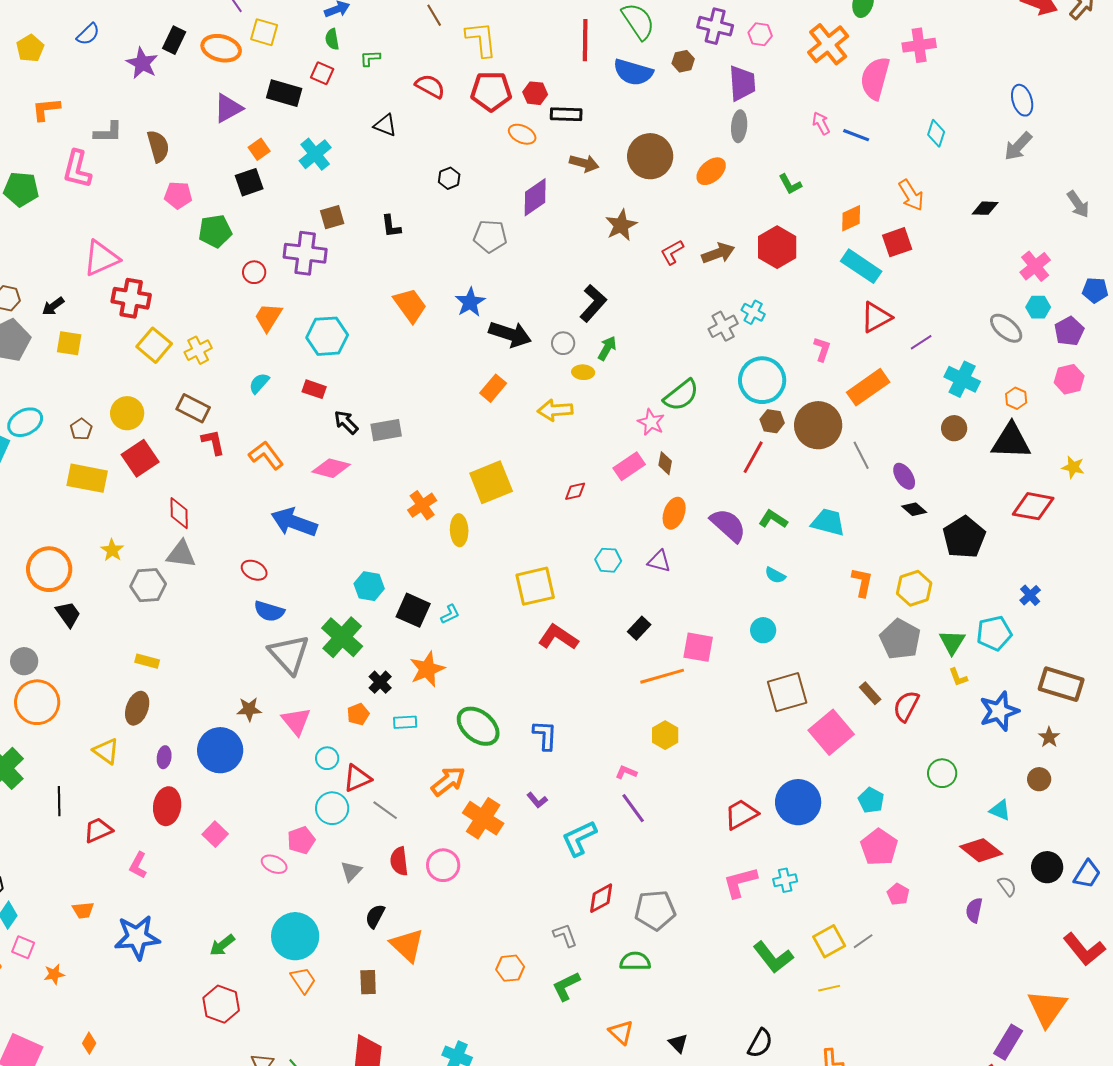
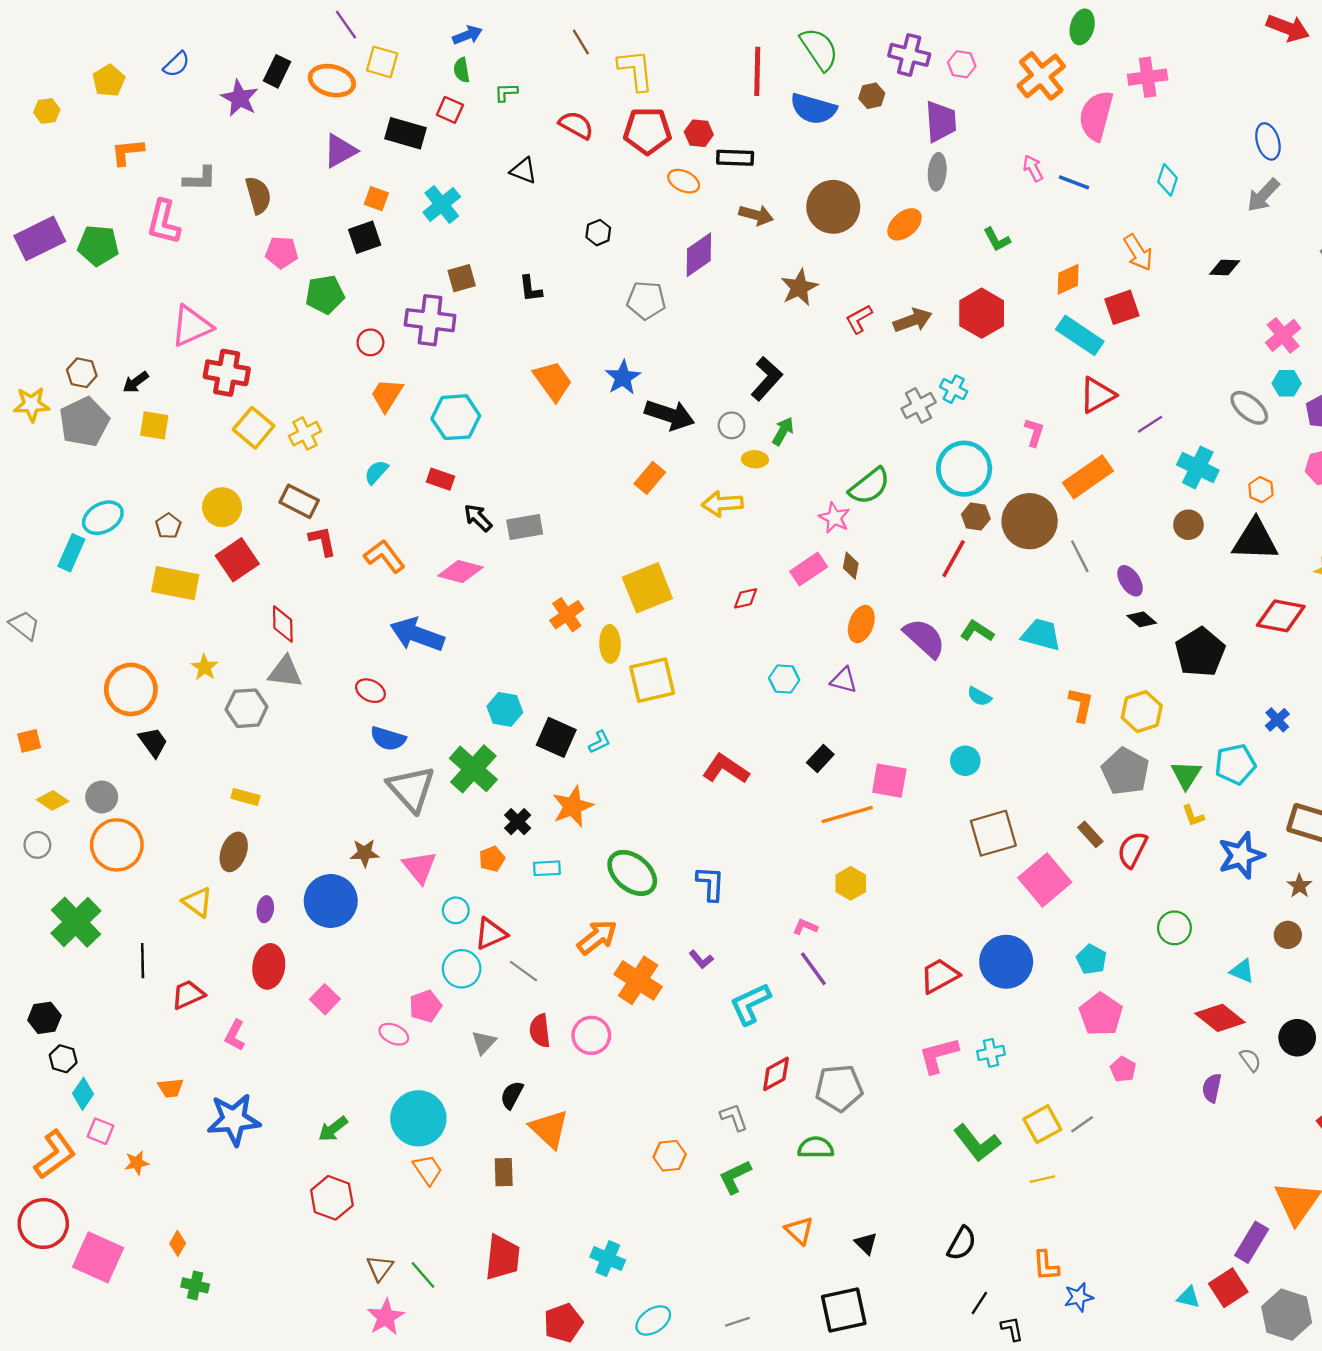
orange square: (259, 149) -> (376, 199), turned -35
yellow square: (535, 586) -> (652, 680), moved

